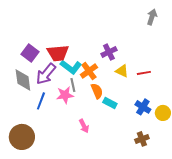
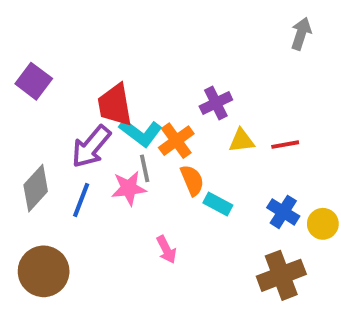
purple square: (30, 53) -> (34, 81), moved
red trapezoid: (58, 53) -> (115, 105), turned 85
yellow triangle: (122, 71) -> (242, 141), turned -32
gray diamond: (23, 80) -> (36, 188), moved, turned 50
brown cross: (142, 139) -> (281, 275), size x1.6

